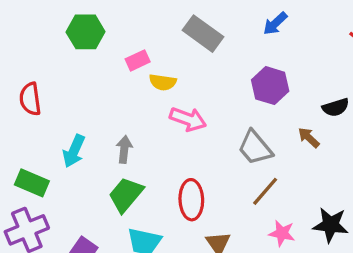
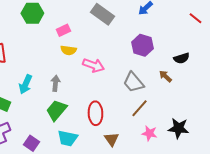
yellow semicircle: (163, 82) -> (68, 50), moved

